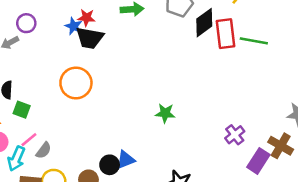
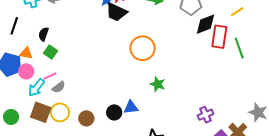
green line: (254, 41) -> (239, 48), turned 45
orange circle: (76, 83) -> (143, 48), moved
blue triangle: (126, 160) -> (131, 107), moved
black circle: (110, 165) -> (114, 112), moved

